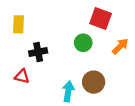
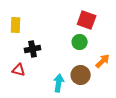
green circle: (83, 43) -> (80, 42), moved
orange arrow: (120, 46) -> (103, 61), moved

